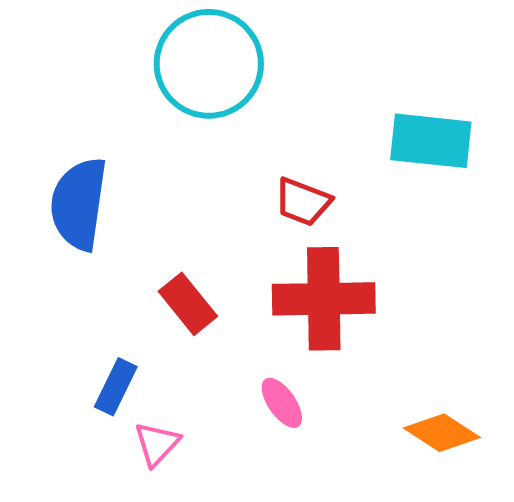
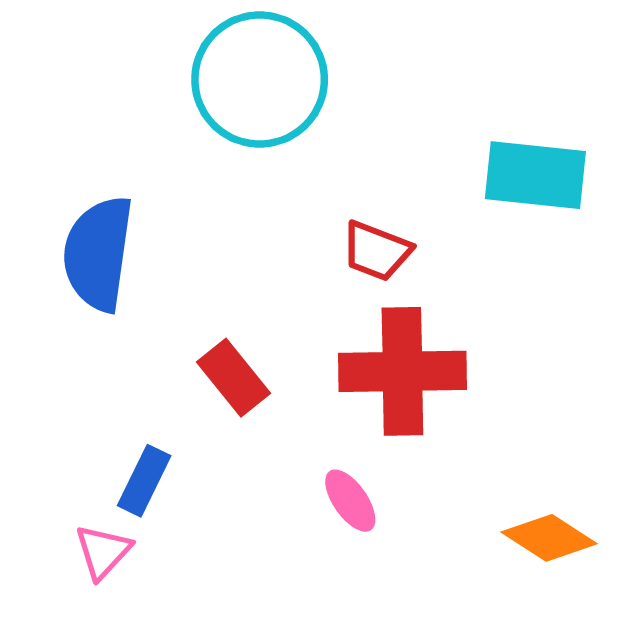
pink triangle: (157, 444) -> (103, 552), moved

